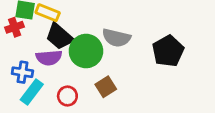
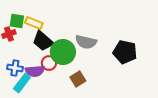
black pentagon: (168, 51) -> (125, 52), turned -30
purple semicircle: (49, 58) -> (35, 71), moved
red circle: (67, 96) -> (49, 63), moved

